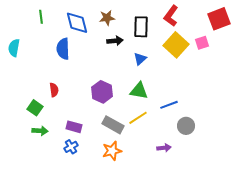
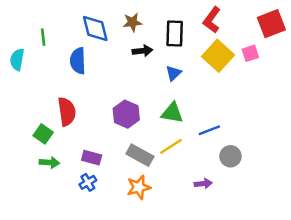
green line: (41, 17) -> (43, 37), moved
red semicircle: (54, 90) -> (67, 112), size x1.6

